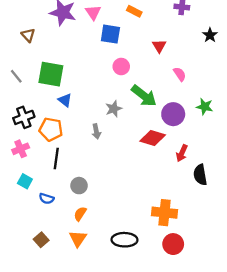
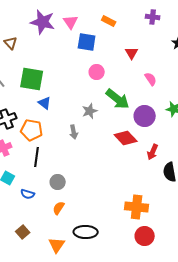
red diamond: (153, 138) -> (126, 138), turned 30
orange triangle: (78, 239) -> (57, 245), moved
black ellipse: (124, 240) -> (86, 232), moved

